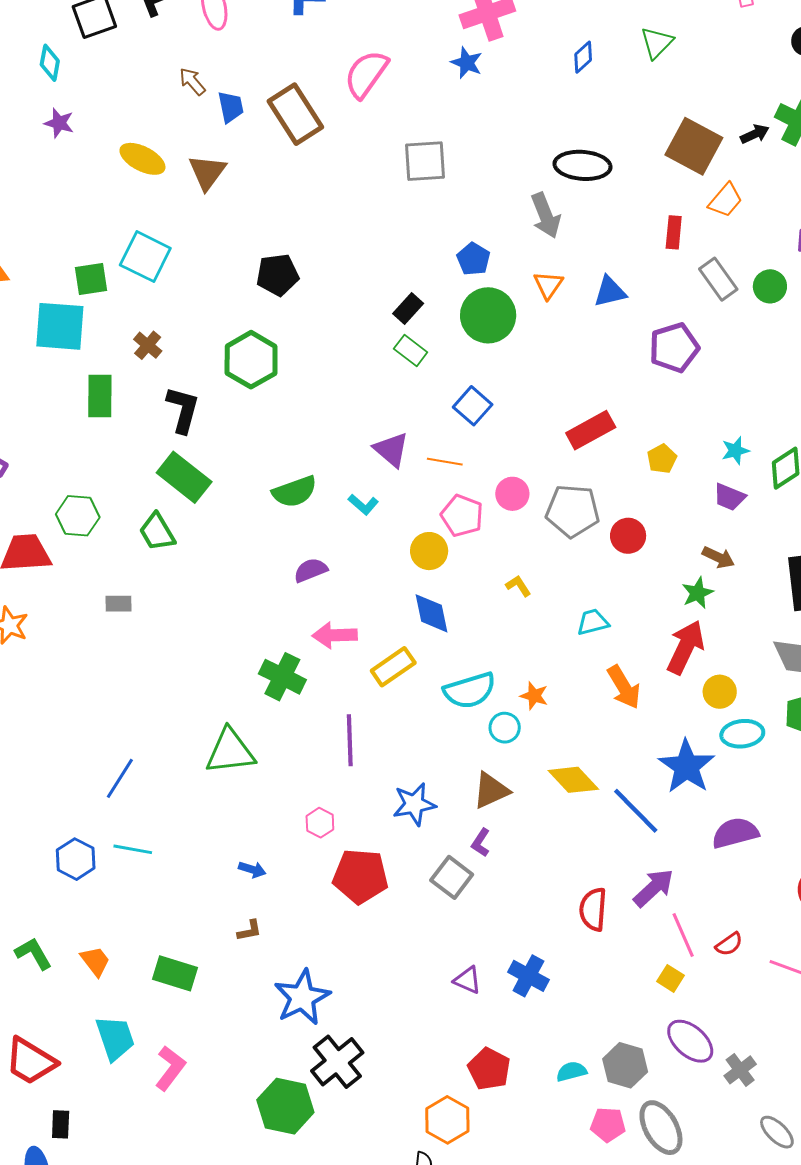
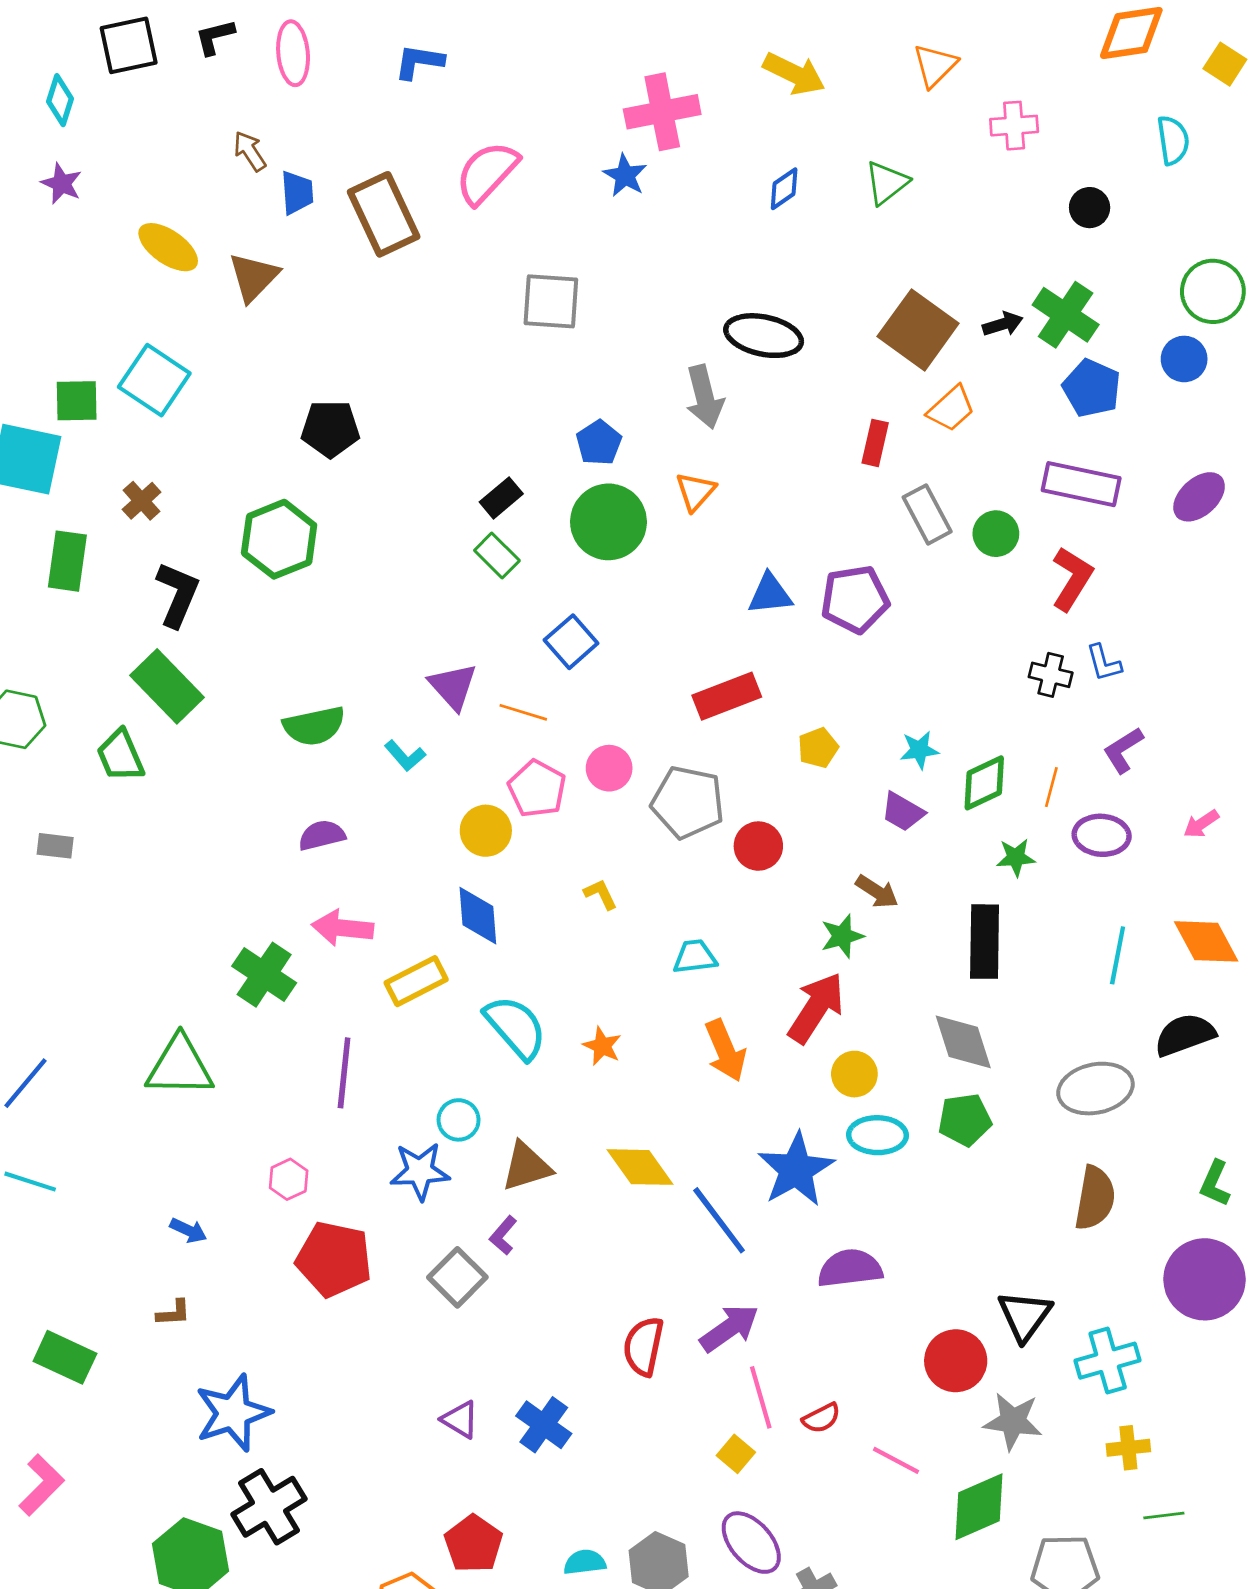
blue triangle: (610, 292) -> (770, 594), moved
cyan semicircle: (470, 690) -> (516, 1027), turned -122
cyan circle: (505, 728) -> (459, 1120), moved

